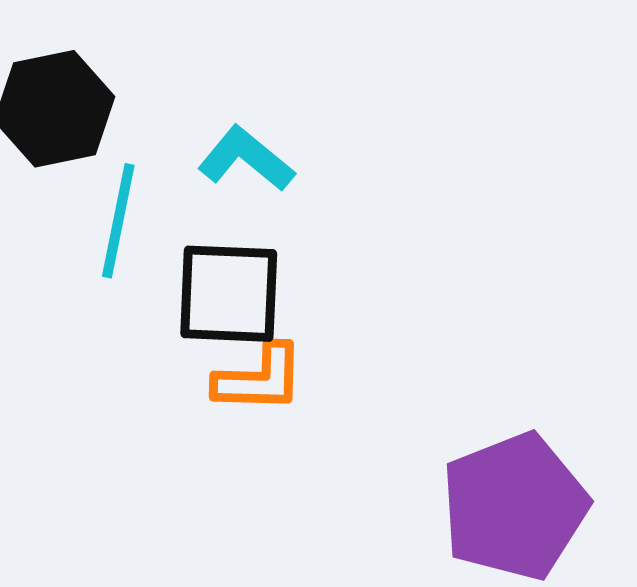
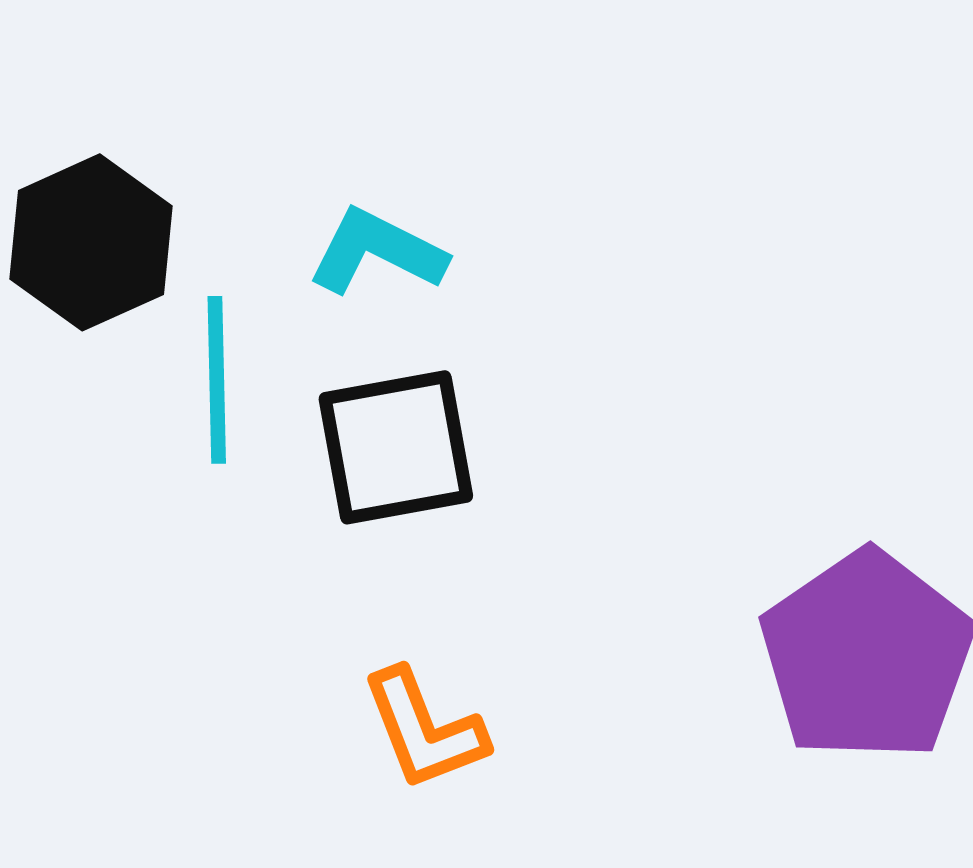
orange L-shape: (259, 379) -> (424, 729), moved, turned 80

